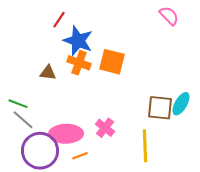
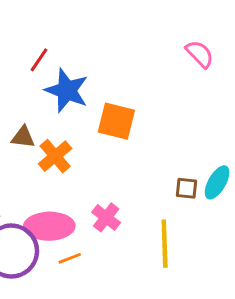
orange cross: (79, 63) -> (55, 156), moved, turned 30
brown square: (160, 108) -> (186, 188), size x0.6

